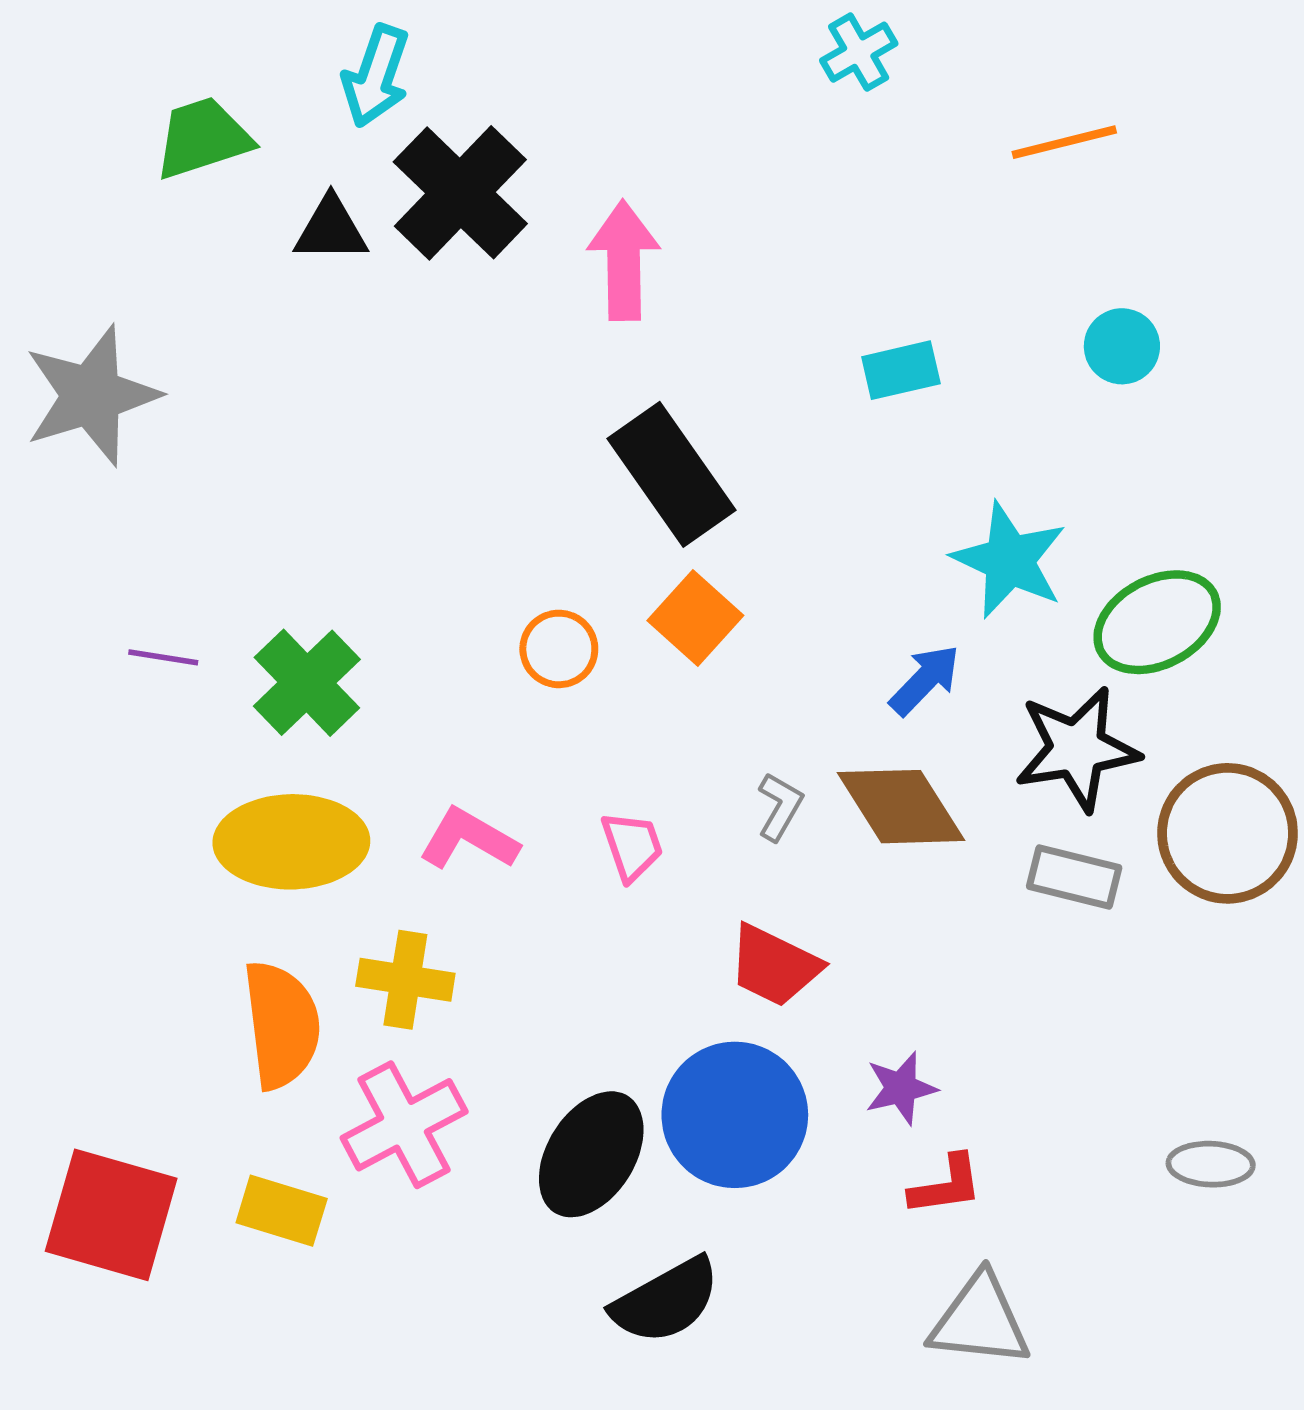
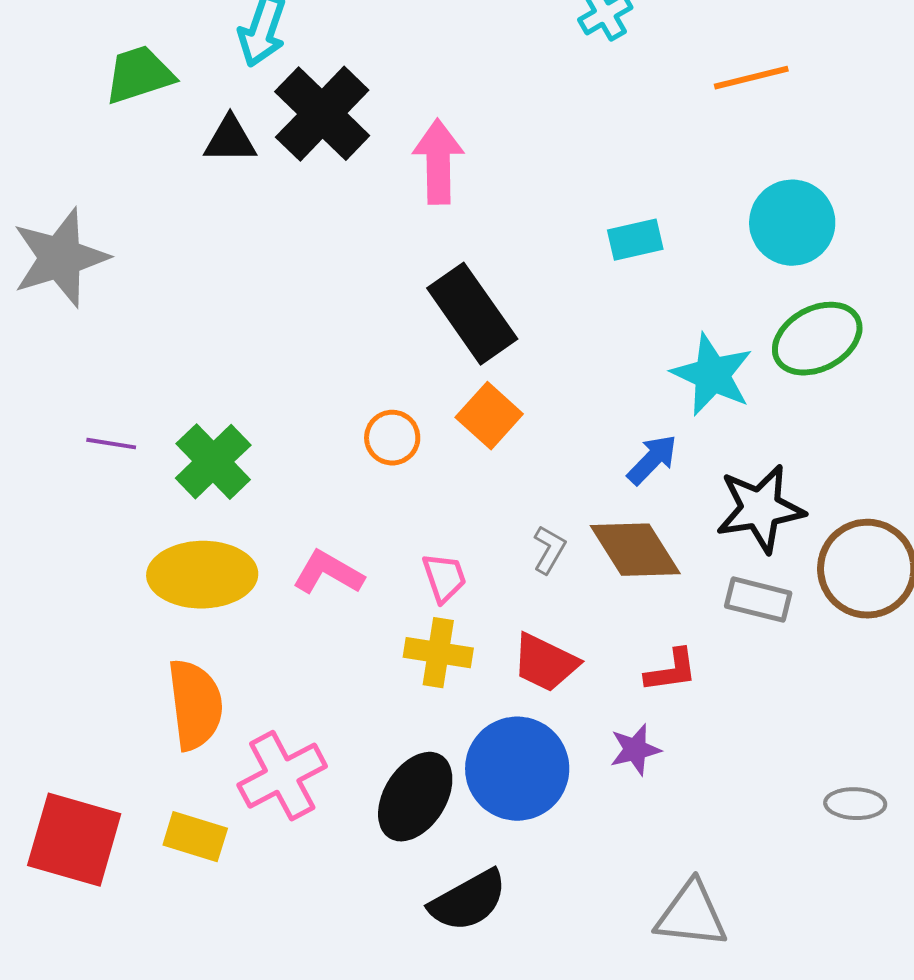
cyan circle: (1122, 346) -> (792, 223), size x1.6
green ellipse: (1157, 622) -> (817, 339), moved
yellow cross: (405, 980) -> (438, 653), moved
red L-shape: (946, 1185) -> (671, 671), moved

